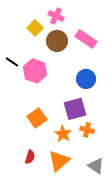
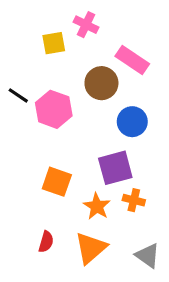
yellow square: (35, 28) -> (54, 43), turned 35
brown circle: (57, 41) -> (101, 83), moved
orange square: (37, 118) -> (57, 182), turned -36

